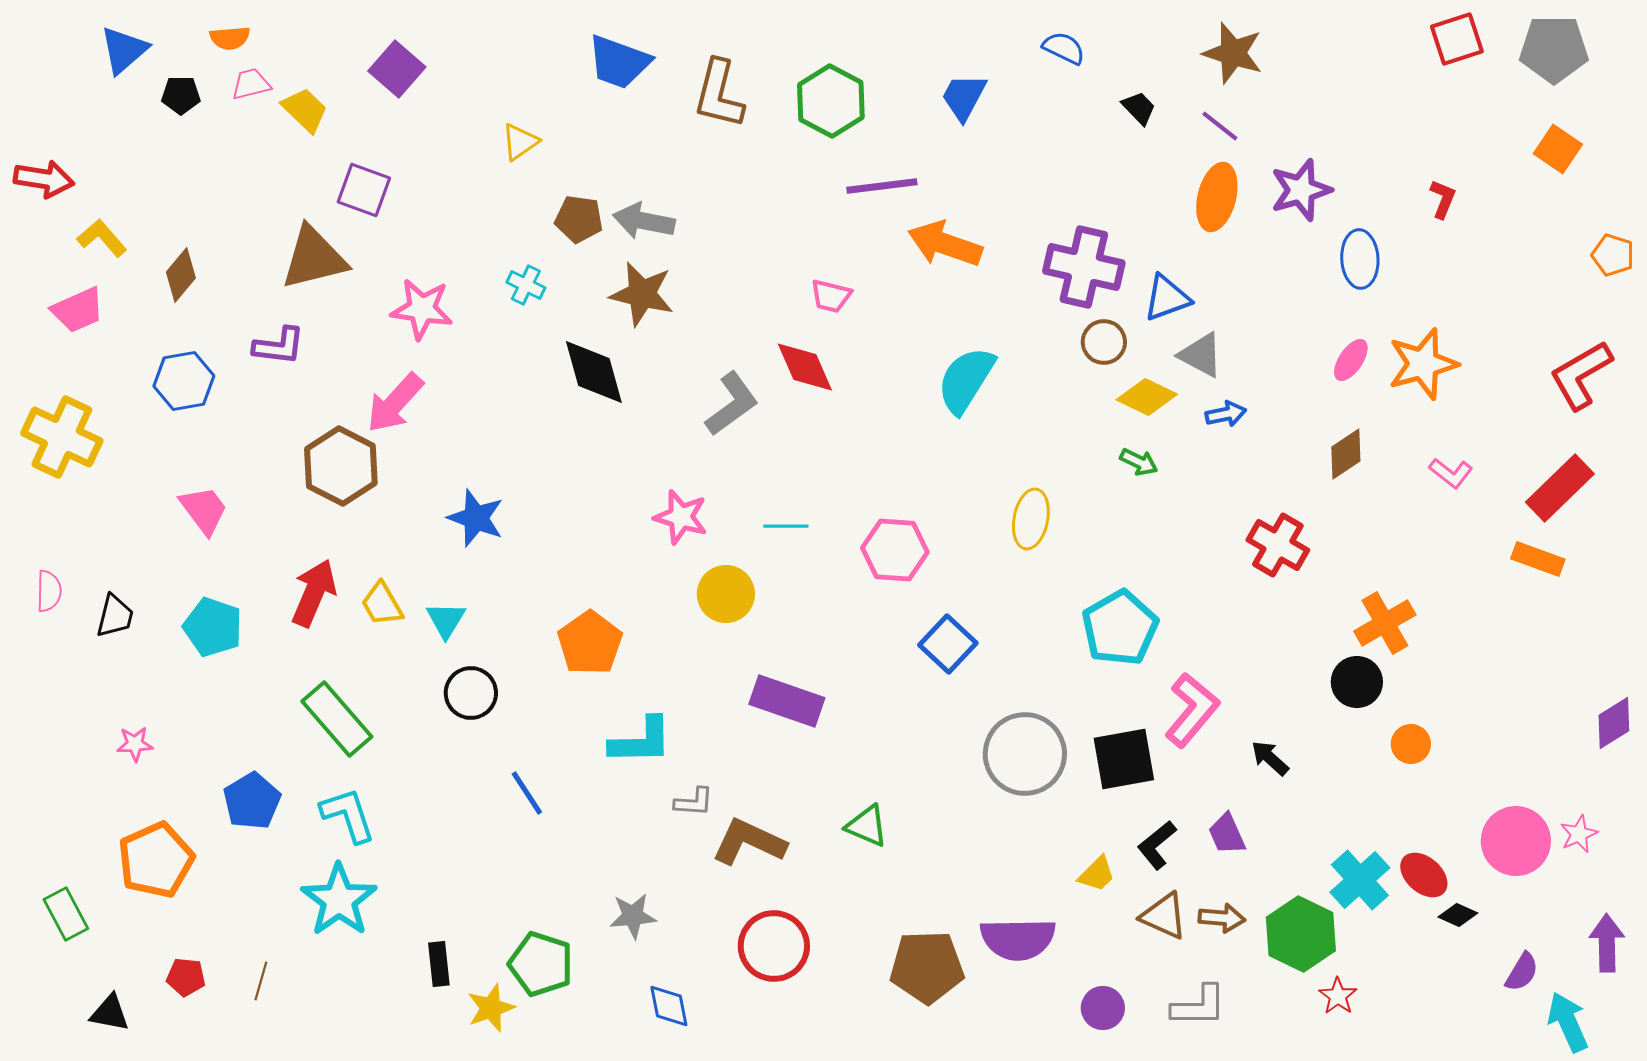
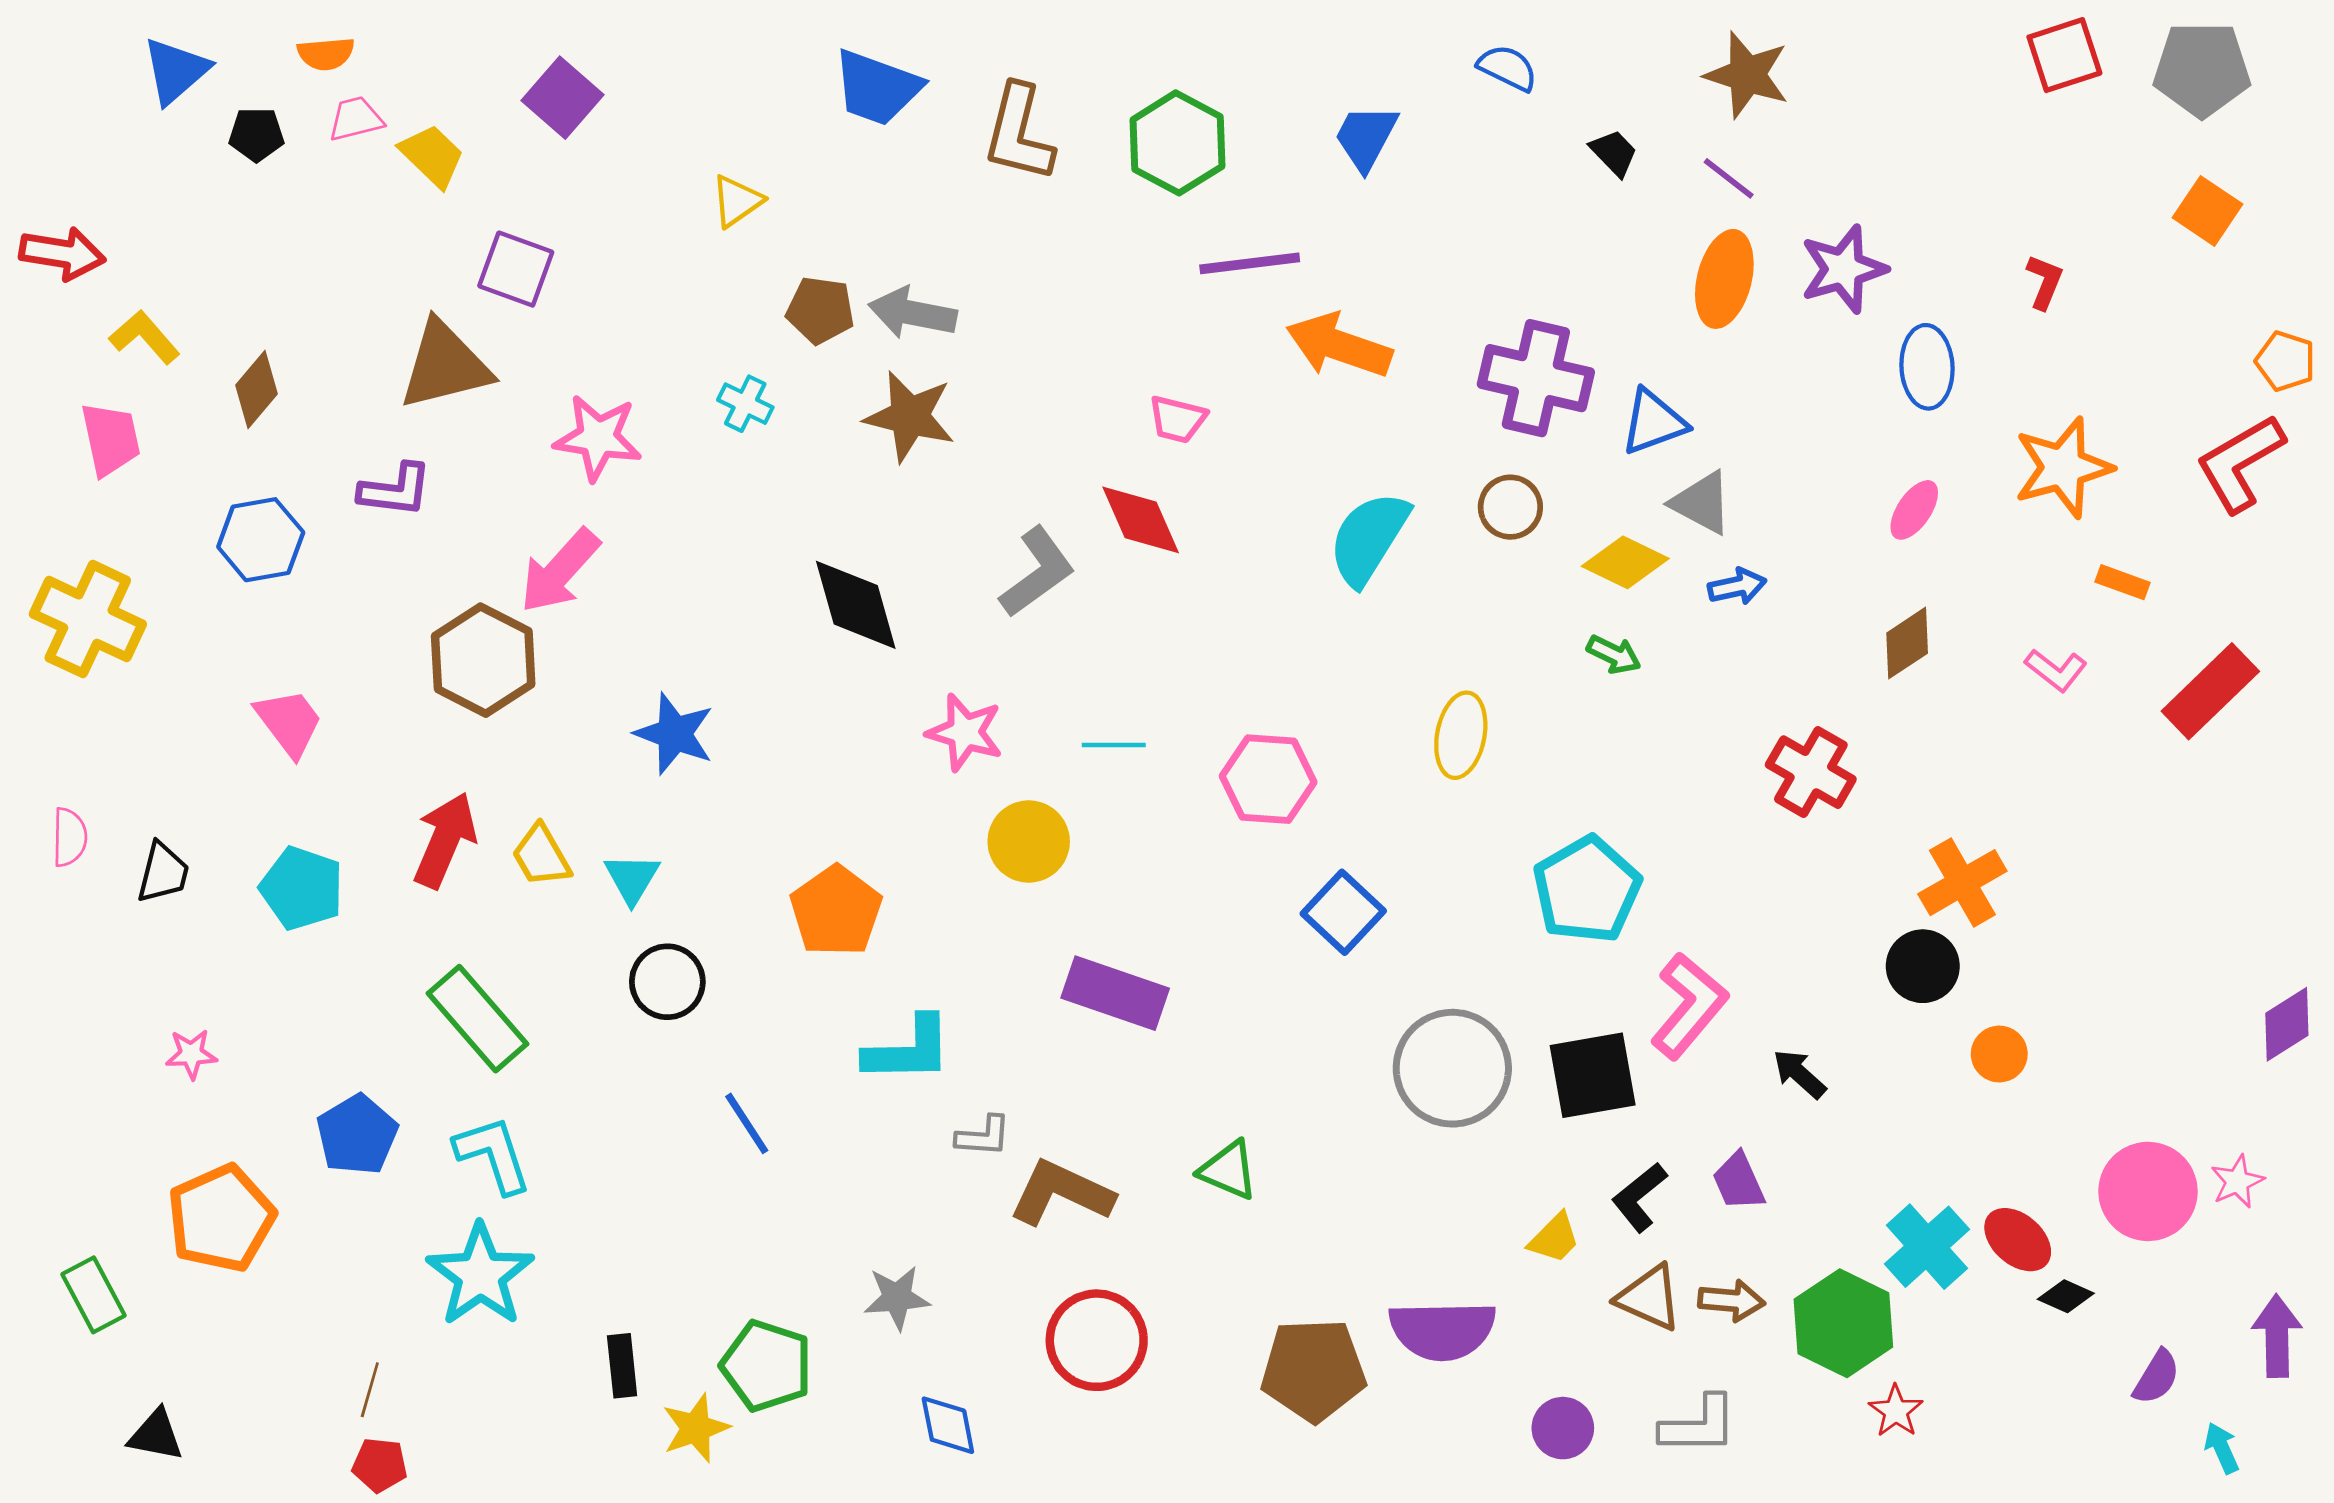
pink trapezoid: (78, 310) -> (111, 439), turned -78
brown circle: (1104, 342) -> (1510, 507), moved
orange star: (1423, 364) -> (2063, 467), moved
black diamond: (594, 372) -> (856, 605), moved
red L-shape: (1581, 375) -> (2240, 463), moved
orange rectangle: (1538, 559) -> (2123, 582), moved, size x0.7
red pentagon: (186, 977) -> (380, 1465), moved
cyan arrow: (1568, 1022) -> (2222, 1448), size x0.6

